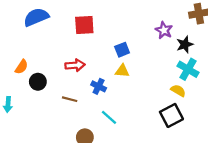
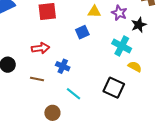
cyan cross: (188, 69) -> (122, 46), moved
yellow triangle: (122, 71) -> (94, 12), moved
black square: (171, 115) -> (114, 88), moved, turned -35

